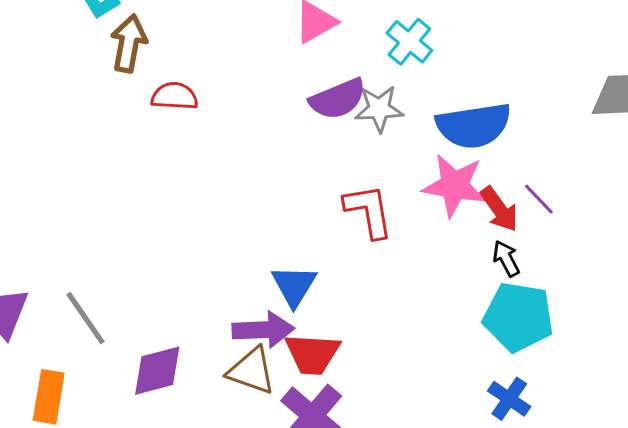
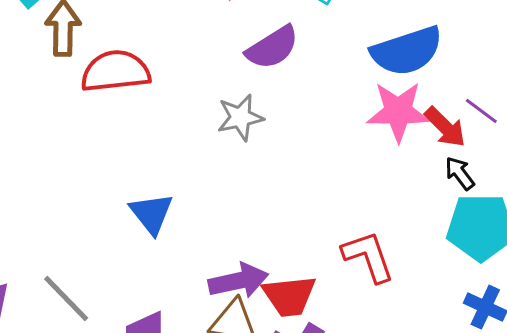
red semicircle: (175, 96) -> (116, 71), size x1.5
gray star: (379, 109) -> (240, 117), moved
red L-shape: (369, 211) -> (368, 256), moved
blue triangle: (294, 286) -> (152, 214), moved

